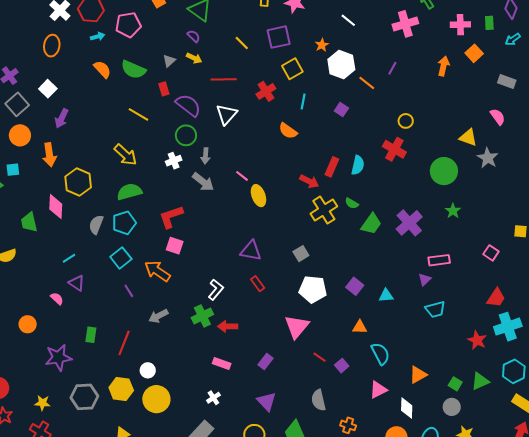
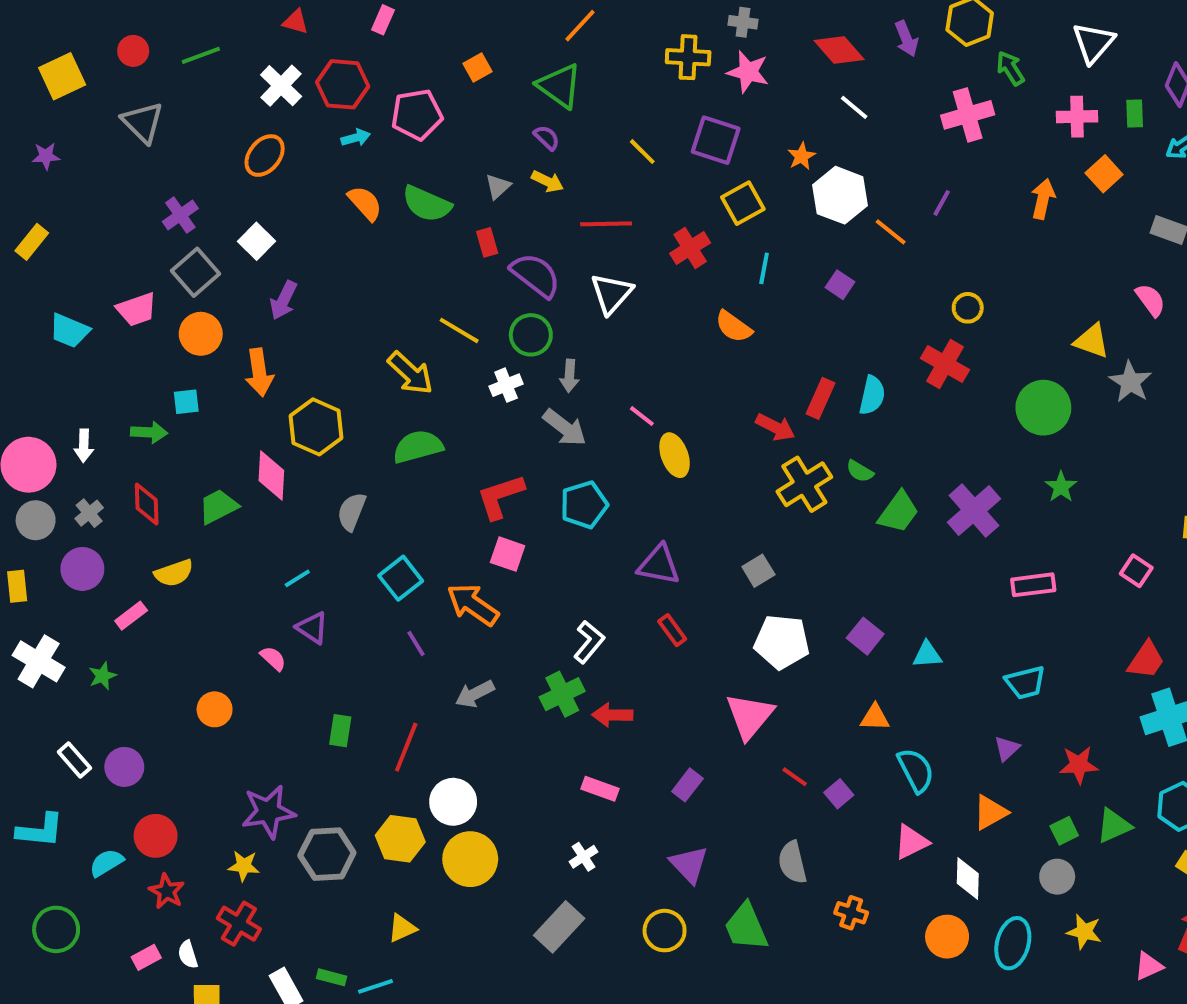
purple square: (279, 37) -> (716, 140), turned 30
orange ellipse: (52, 46) -> (265, 156), turned 30
yellow line: (138, 114) -> (459, 330), moved
green trapezoid: (29, 222) -> (218, 506), turned 75
cyan pentagon: (124, 223) -> (584, 505), moved
purple triangle: (425, 280) -> (1007, 748), moved
red star: (477, 340) -> (1079, 765), moved, turned -30
purple star: (58, 358) -> (268, 812), moved
white circle: (148, 370) -> (453, 802), size x1.5
green square: (455, 384) -> (1064, 831), turned 32

